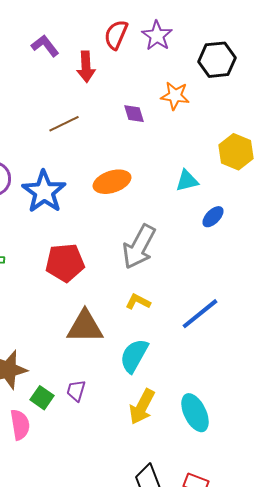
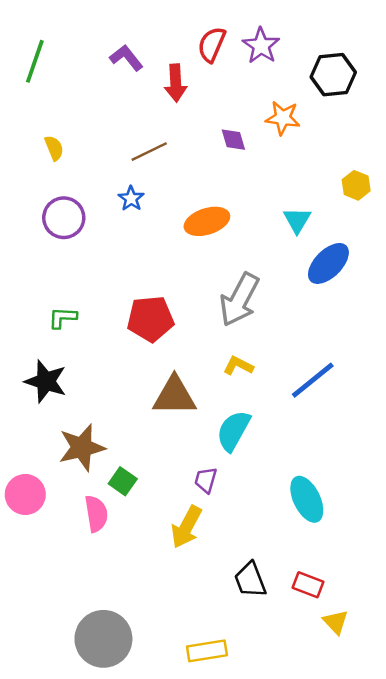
yellow hexagon: (236, 152) -> (356, 185), size x0.7
cyan triangle: (187, 181) -> (297, 220), turned -45
blue star: (44, 192) -> (131, 199), moved, size x0.5
blue ellipse: (213, 217) -> (328, 263), size x1.6
purple trapezoid: (76, 391) -> (206, 480), moved
yellow arrow: (142, 407) -> (186, 527), moved

